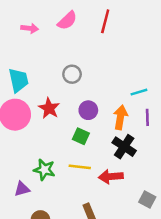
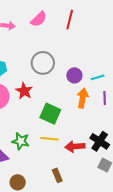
gray circle: (72, 74) -> (43, 63), size x1.5
purple circle: (88, 110) -> (74, 75), moved
green square: (81, 136) -> (50, 114), size x1.5
black cross: (124, 147) -> (100, 141), moved

